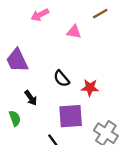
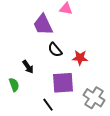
purple trapezoid: (17, 60) -> (43, 25), moved

